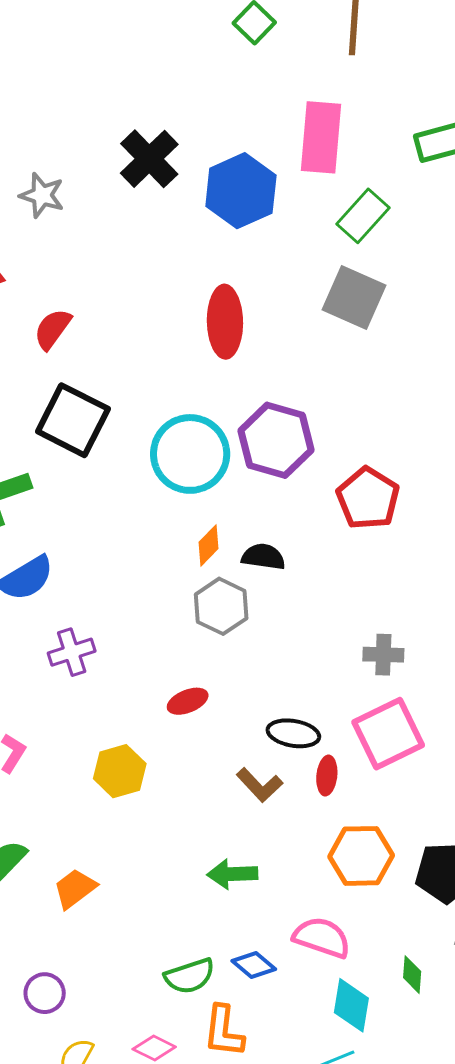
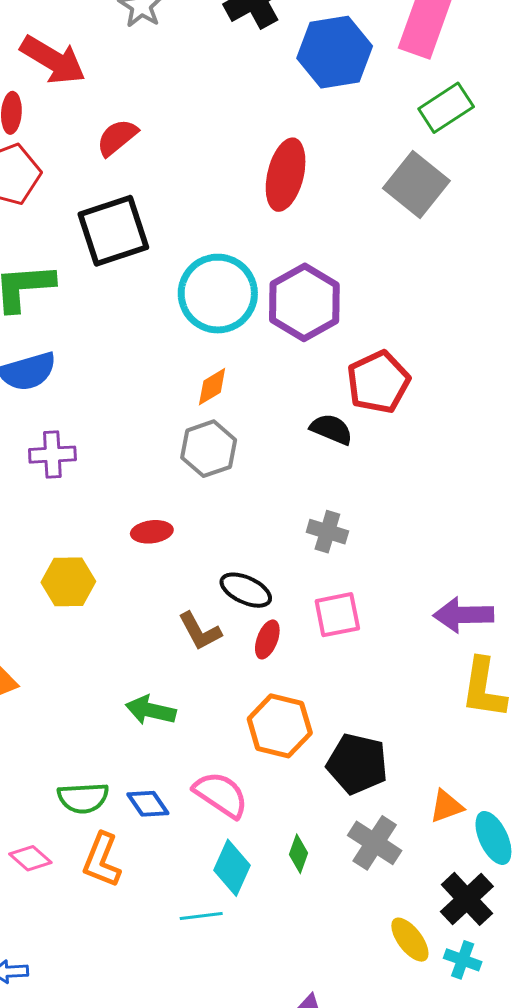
black square: (73, 420) -> (113, 231), turned 30
black semicircle: (263, 557) -> (331, 429), moved
gray cross: (383, 655) -> (327, 532), moved
pink square: (388, 734) -> (337, 615), size x0.7

